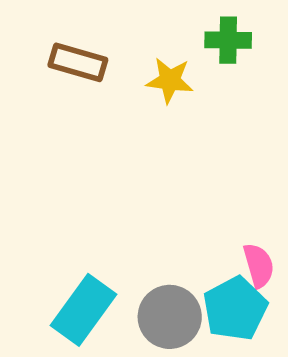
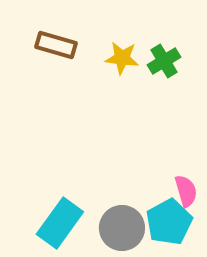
green cross: (228, 40) -> (164, 61), moved, turned -32

